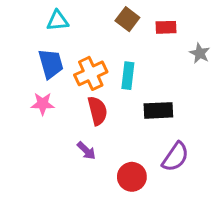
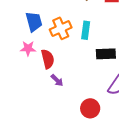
red semicircle: (97, 111) -> (48, 59), moved
red circle: (132, 177) -> (90, 108), moved

